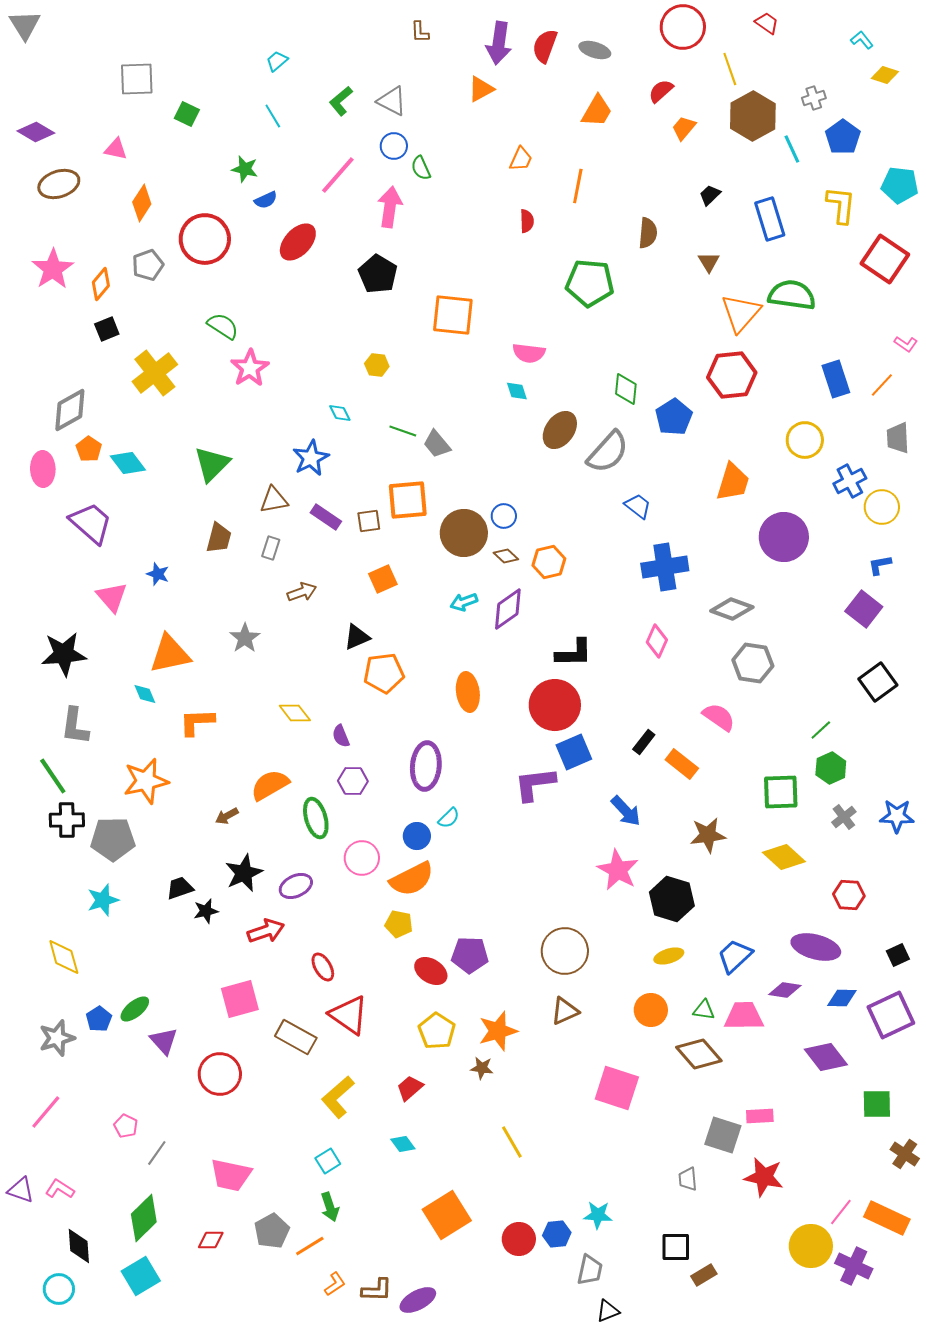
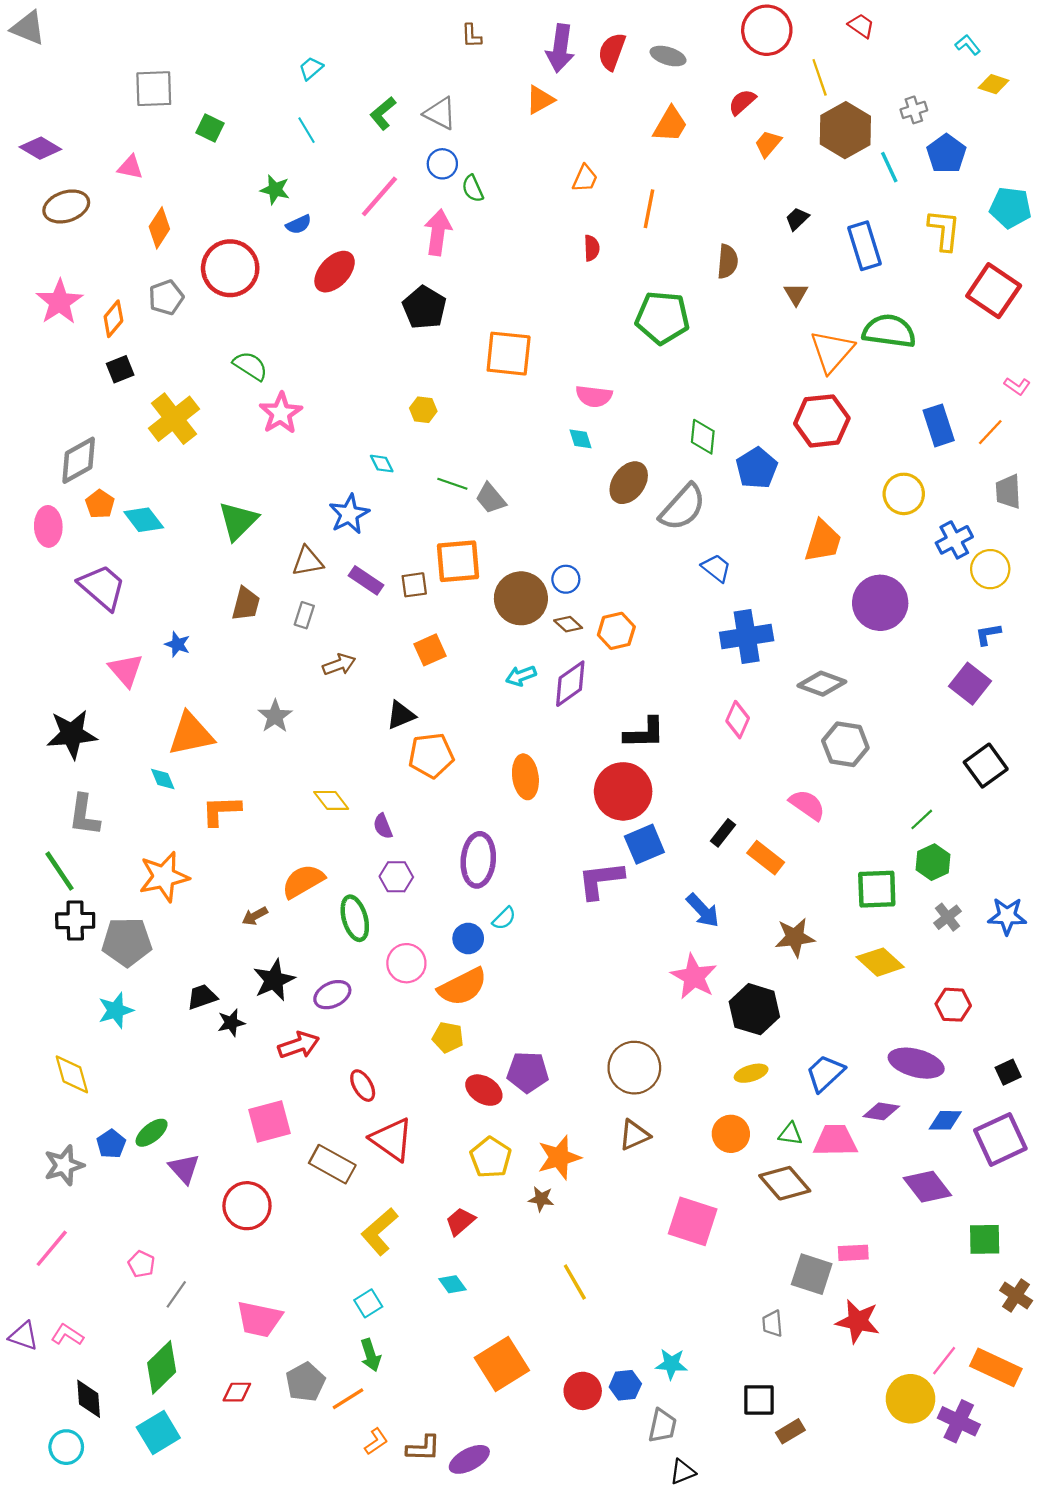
gray triangle: (25, 25) -> (28, 28), turned -36

